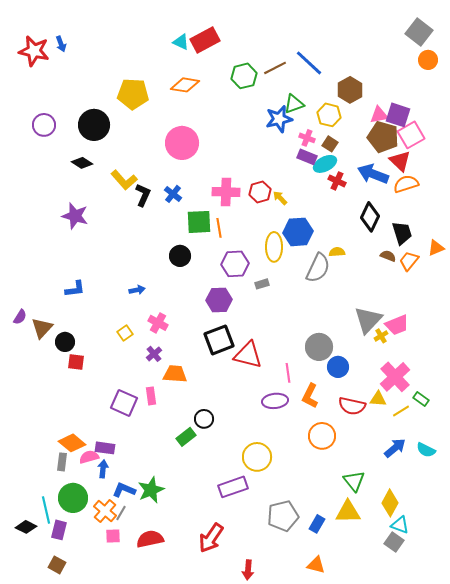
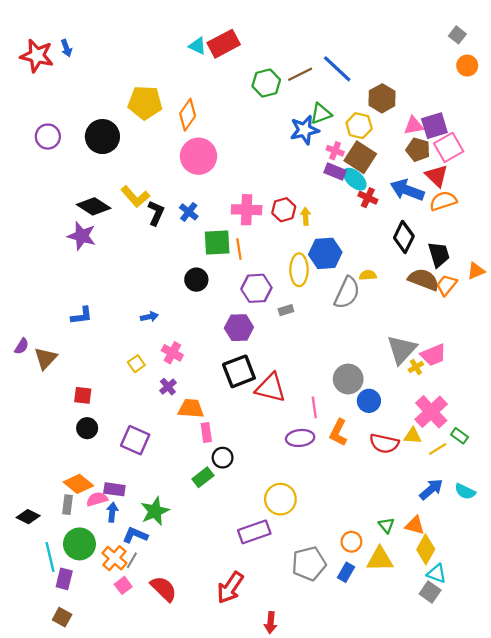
gray square: (419, 32) -> (457, 35), size x0.6
orange diamond: (185, 85) -> (188, 115), moved, turned -64
purple square: (398, 115) -> (434, 126), turned -35
brown pentagon: (383, 137) -> (418, 150), size x0.7
brown square: (330, 144) -> (360, 157), size x1.8
black diamond: (82, 163) -> (94, 206), moved, size x1.4
cyan ellipse: (325, 164) -> (355, 179), turned 70
yellow arrow: (280, 198) -> (306, 216), turned 42
brown semicircle: (388, 256) -> (424, 280), size x1.8
black circle: (65, 342) -> (87, 428), moved
pink rectangle: (151, 396) -> (206, 433), moved
orange circle: (322, 436) -> (351, 542), moved, size x0.7
green triangle: (354, 481) -> (386, 525), size x0.7
green star: (151, 490) -> (155, 511), moved
black diamond: (26, 527) -> (28, 517), moved
pink square: (113, 536) -> (123, 585), turned -35
red semicircle: (150, 539) -> (164, 589), turned 56
orange triangle: (316, 565) -> (415, 525), moved

